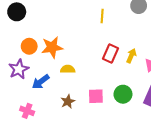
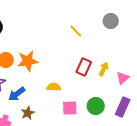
yellow line: (102, 16) -> (76, 31), turned -48
yellow semicircle: (68, 69) -> (54, 87), moved
brown star: (68, 101) -> (28, 113), moved

